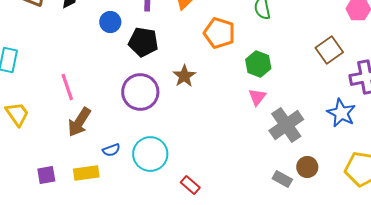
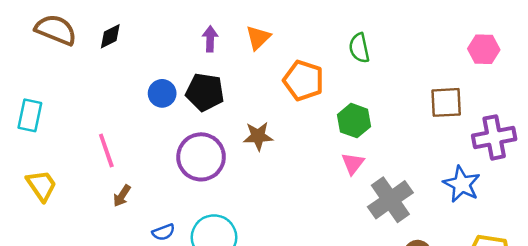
blue circle: (110, 22) -> (162, 93), moved
brown square: (329, 50) -> (446, 102), turned 32
brown star: (184, 76) -> (258, 136), turned 30
brown arrow: (79, 122) -> (122, 196), size x0.6

